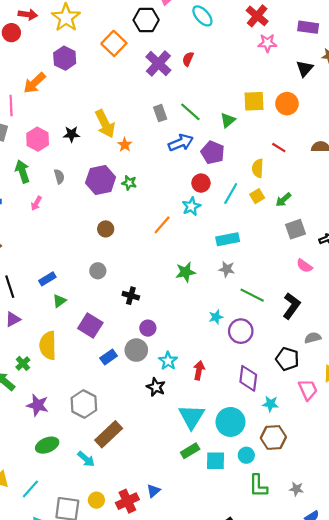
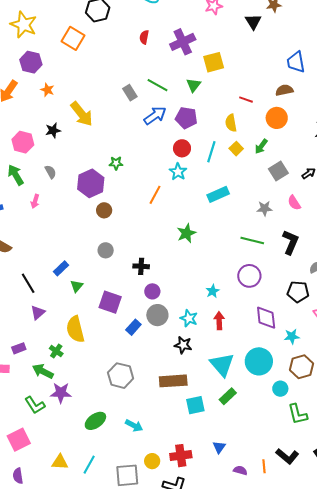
purple cross: (158, 64) -> (183, 42), moved, turned 35
orange circle: (287, 104) -> (277, 118), moved
orange star: (125, 145) -> (47, 90), moved
purple hexagon: (101, 180) -> (91, 183), moved
pink semicircle: (304, 266) -> (294, 203), turned 35
gray star: (227, 269) -> (265, 208), moved
cyan star: (216, 317) -> (213, 291), moved
purple circle: (148, 328) -> (152, 291), moved
purple star: (38, 405) -> (61, 393), moved
brown rectangle: (109, 434) -> (173, 381), moved, turned 52
cyan square: (216, 461) -> (195, 405), moved
blue triangle: (153, 491) -> (219, 447), moved
red cross: (127, 501) -> (181, 456), turned 30

